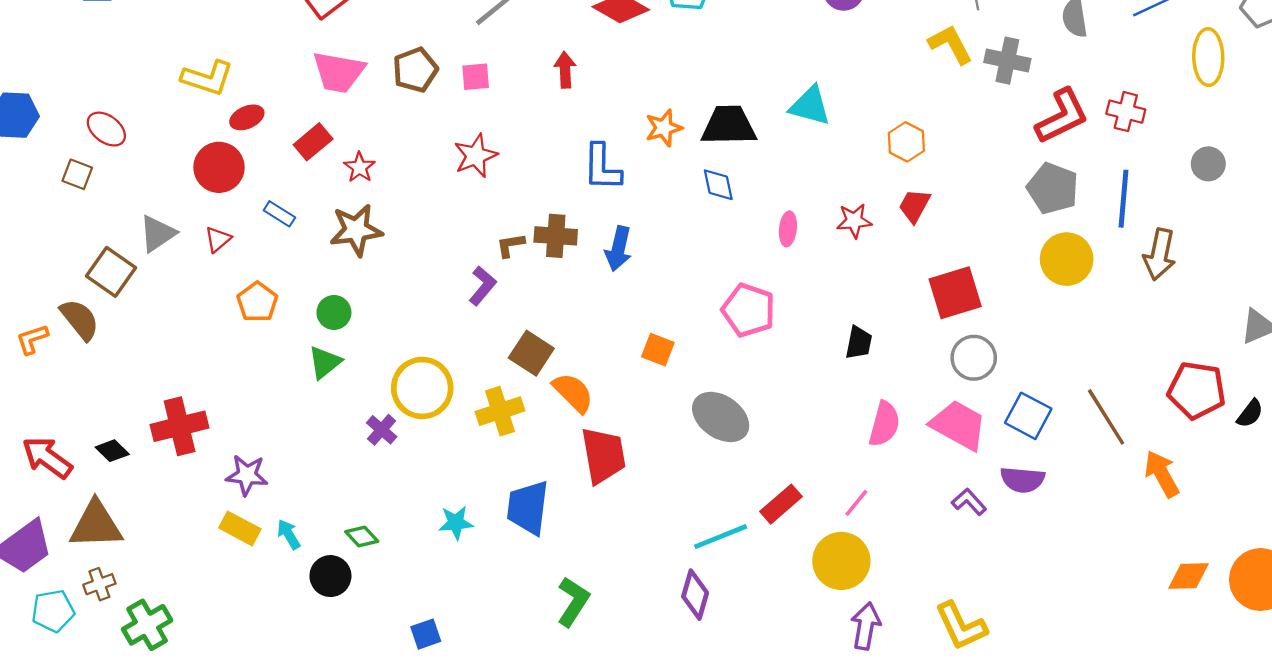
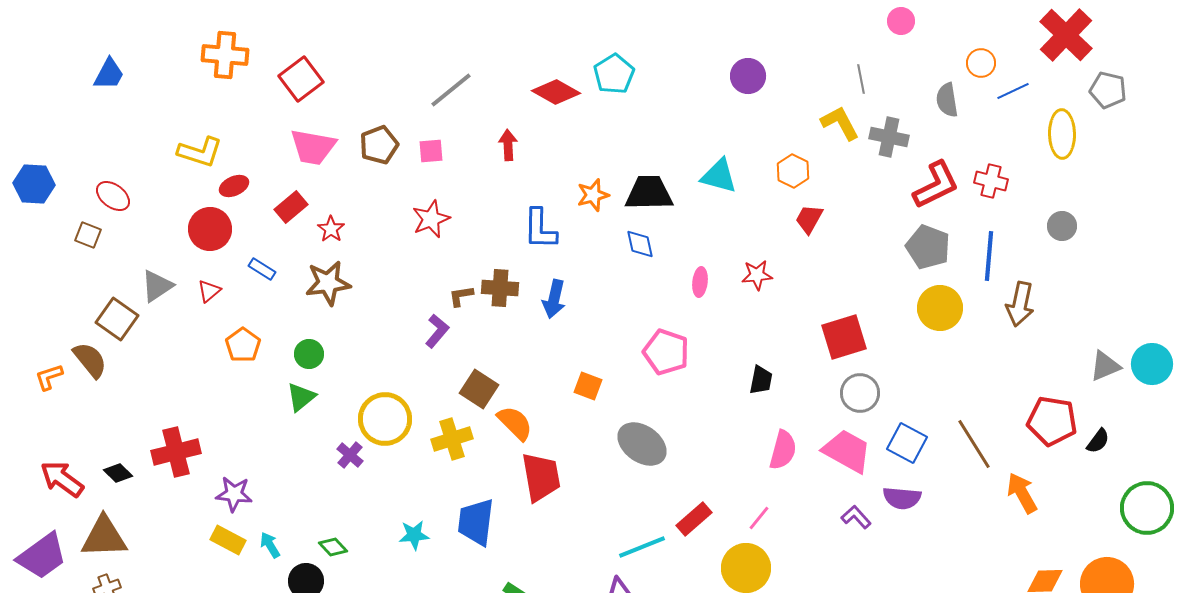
orange hexagon: (906, 142) -> (793, 171), moved
red trapezoid: (915, 206) -> (809, 219), moved

